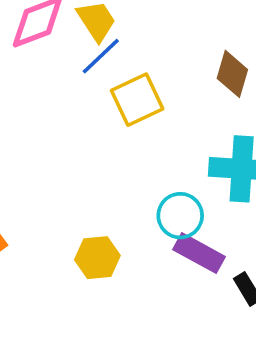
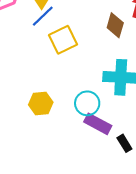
yellow hexagon: (97, 258) -> (41, 104), moved

